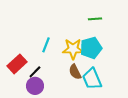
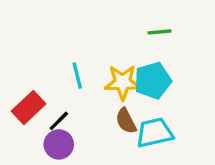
cyan line: (46, 45) -> (77, 76), turned -35
cyan trapezoid: (92, 79) -> (155, 133), turned 100

